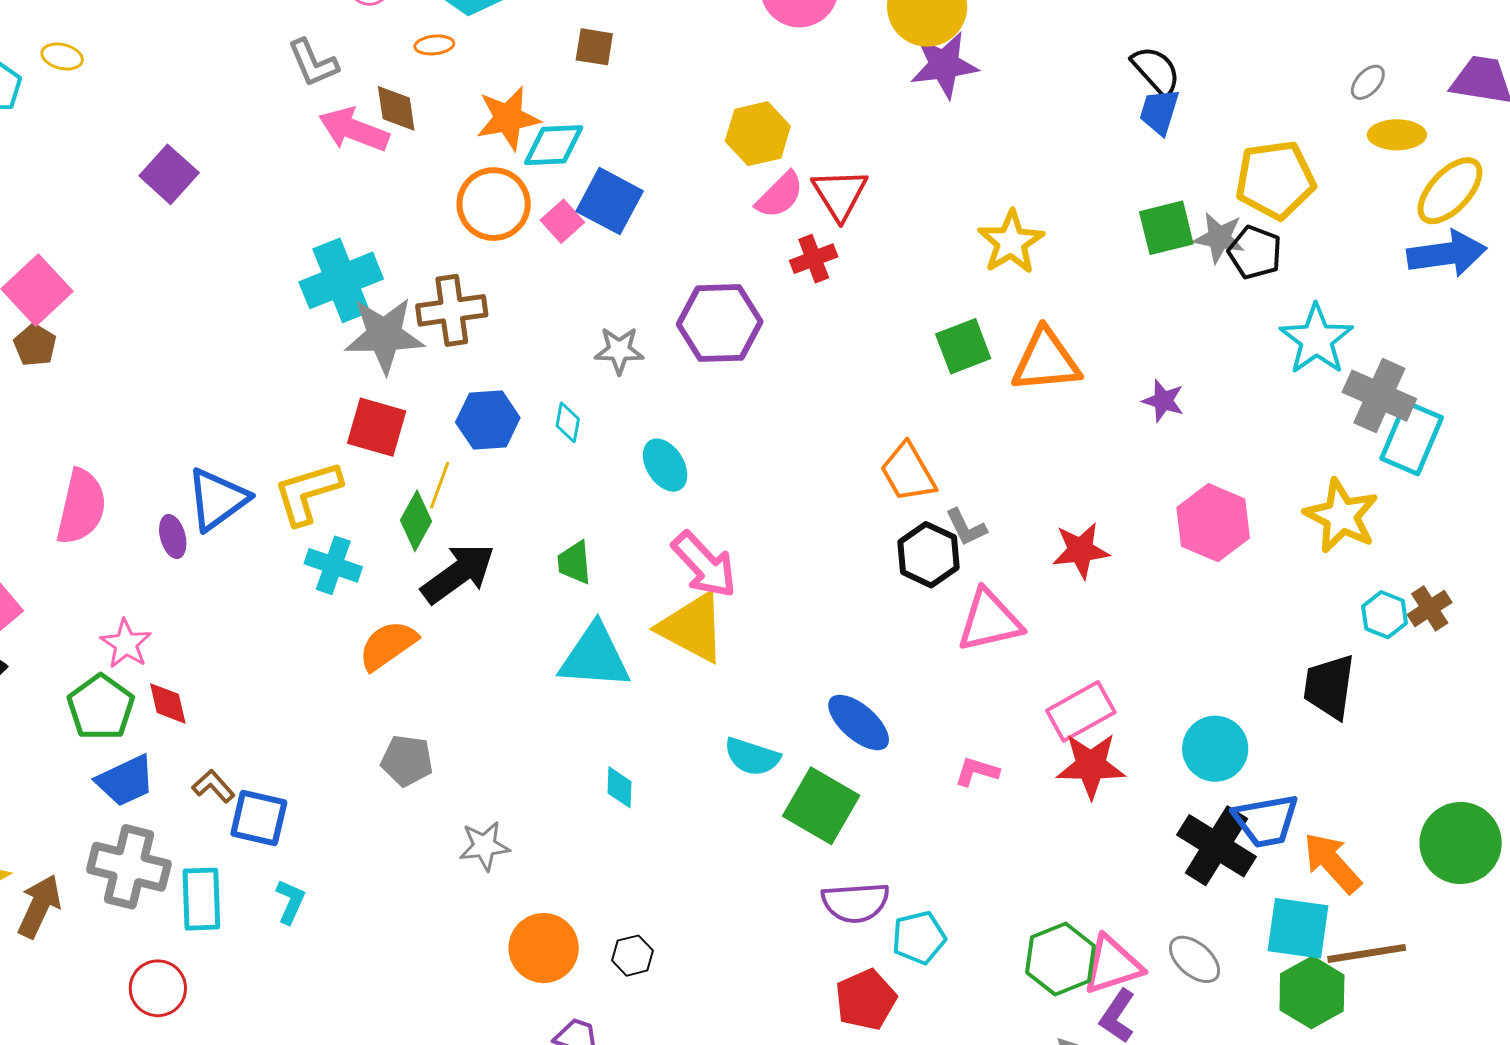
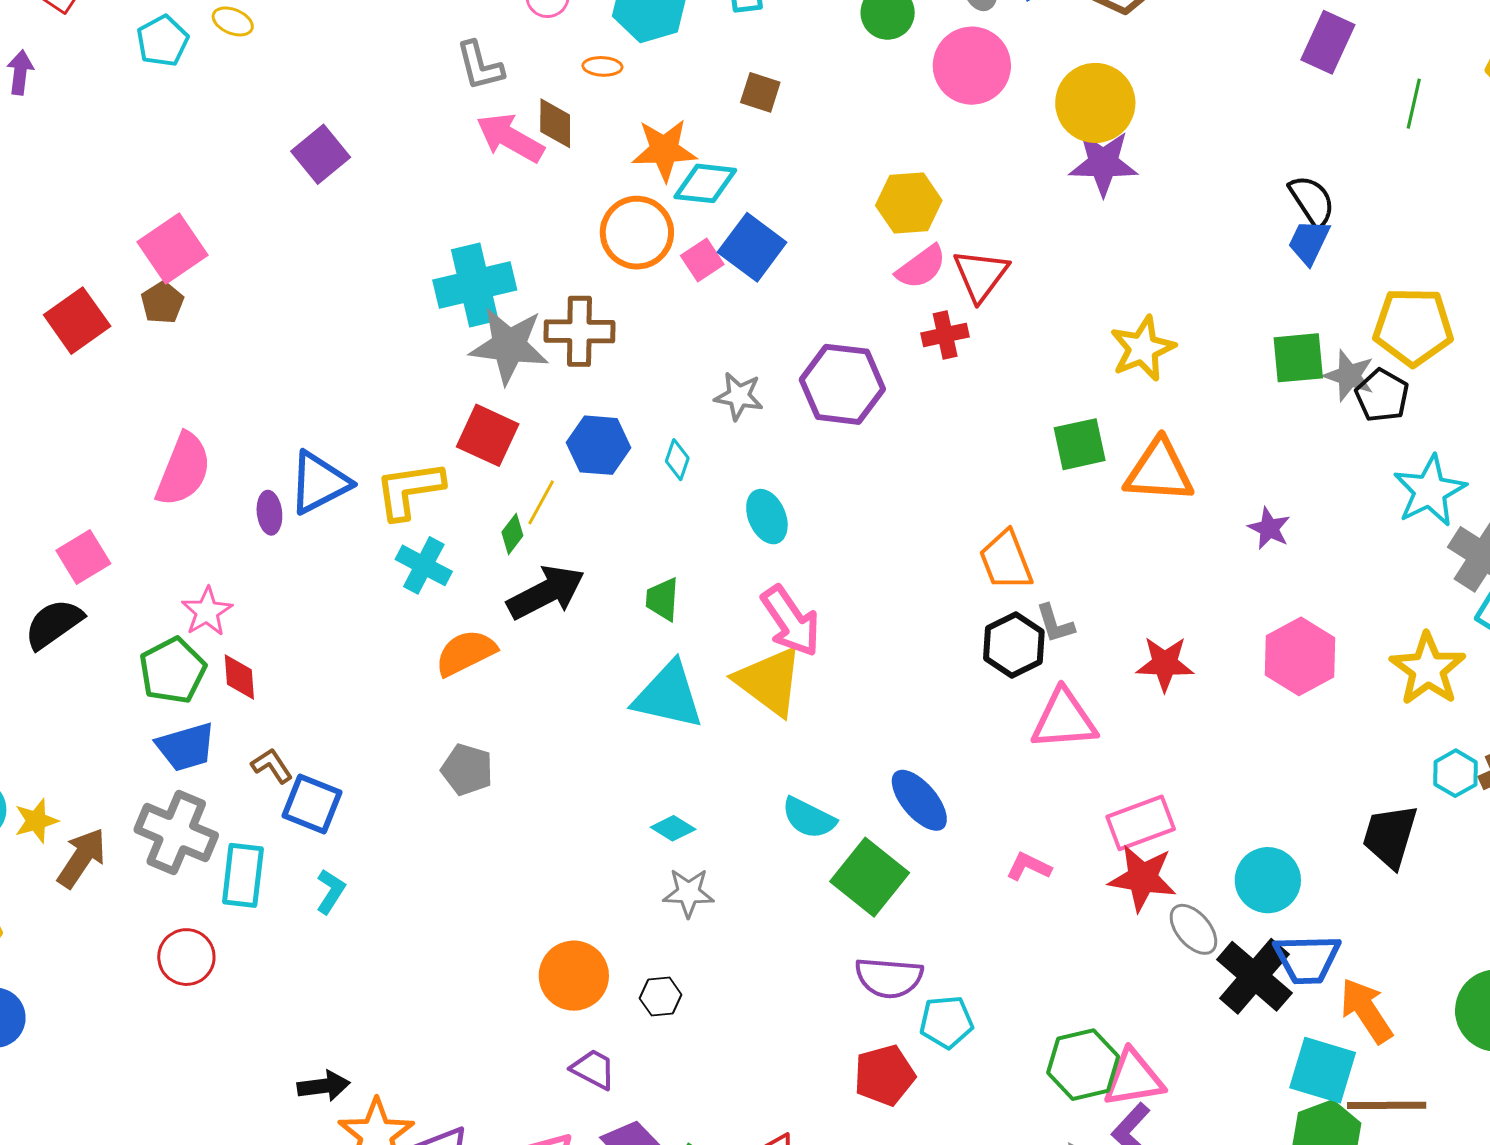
green diamond: (416, 521) -> (512, 534), size x0.7
cyan diamond: (619, 787) -> (673, 828), turned -69
gray star: (484, 846) -> (688, 893), moved
gray ellipse: (1195, 959) -> (1193, 929), moved

